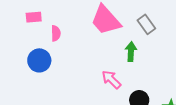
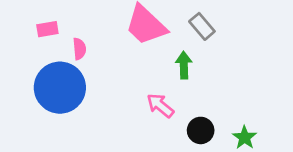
blue circle: (39, 60) -> (60, 88), size x1.6

